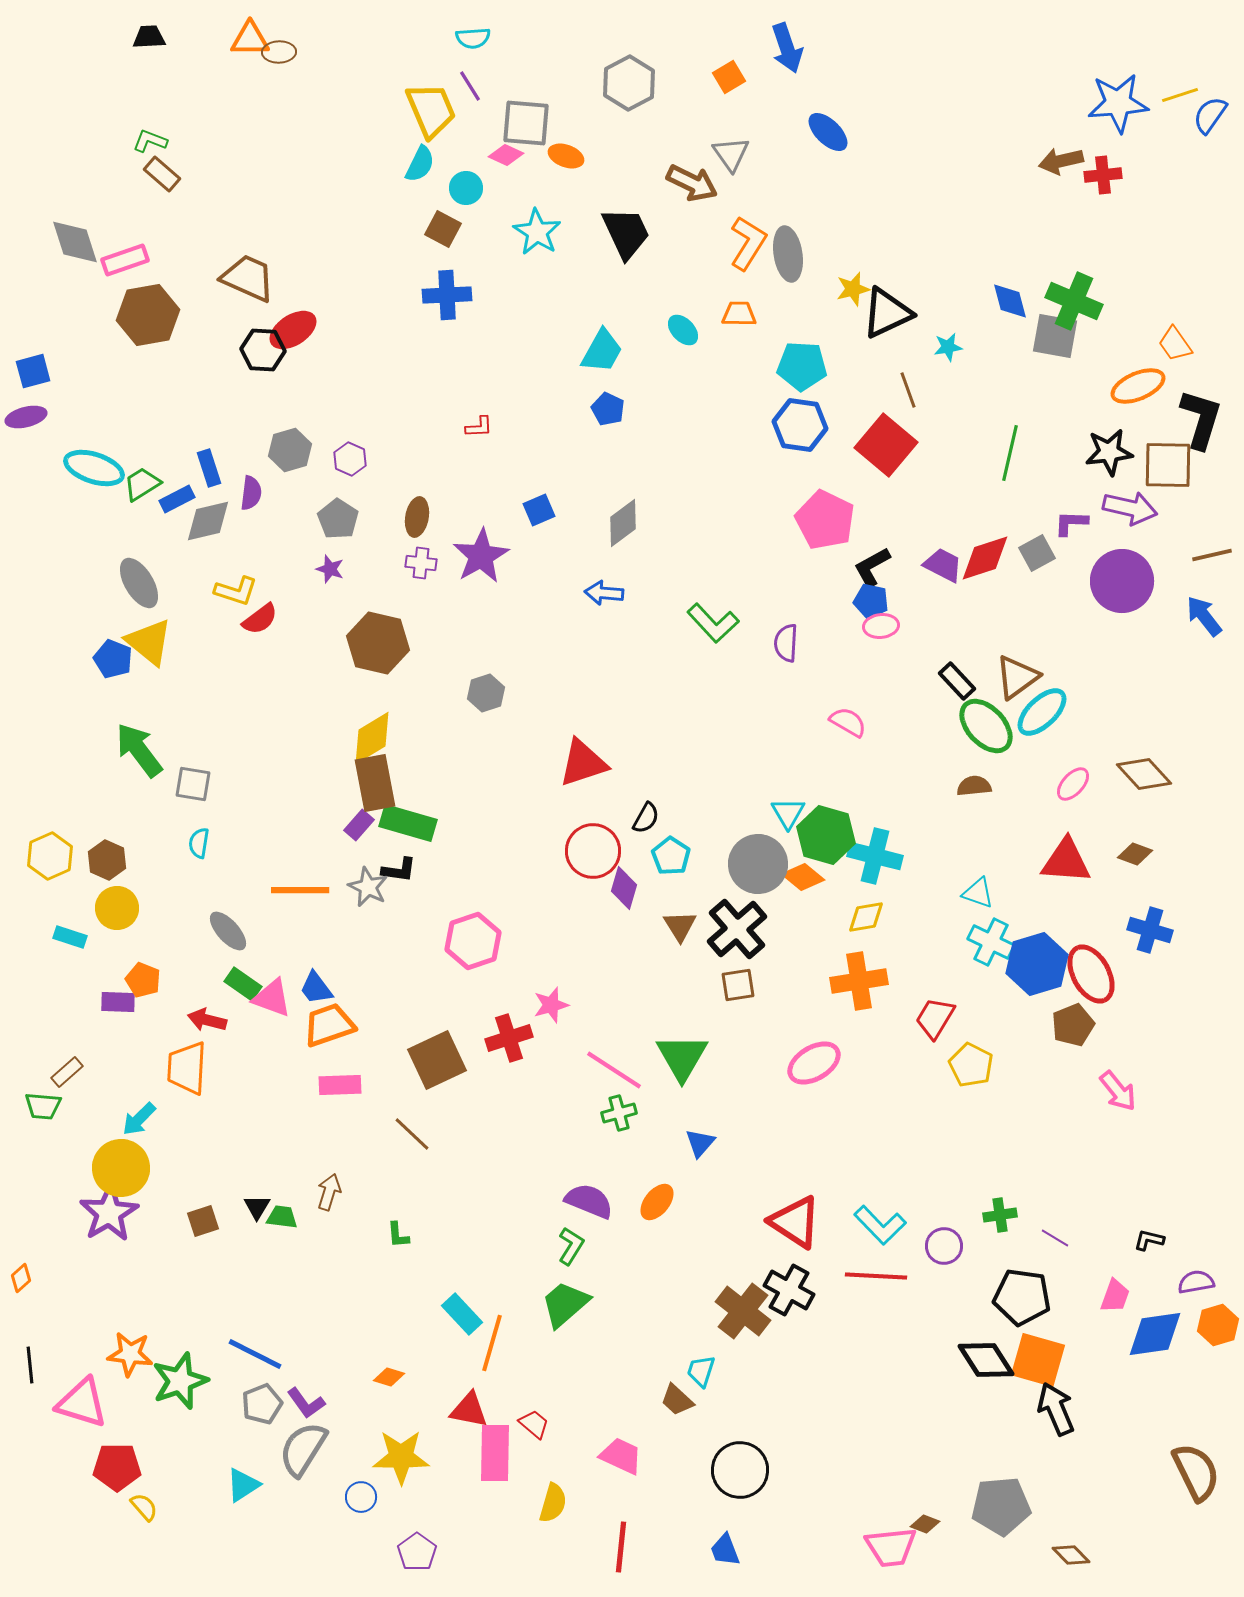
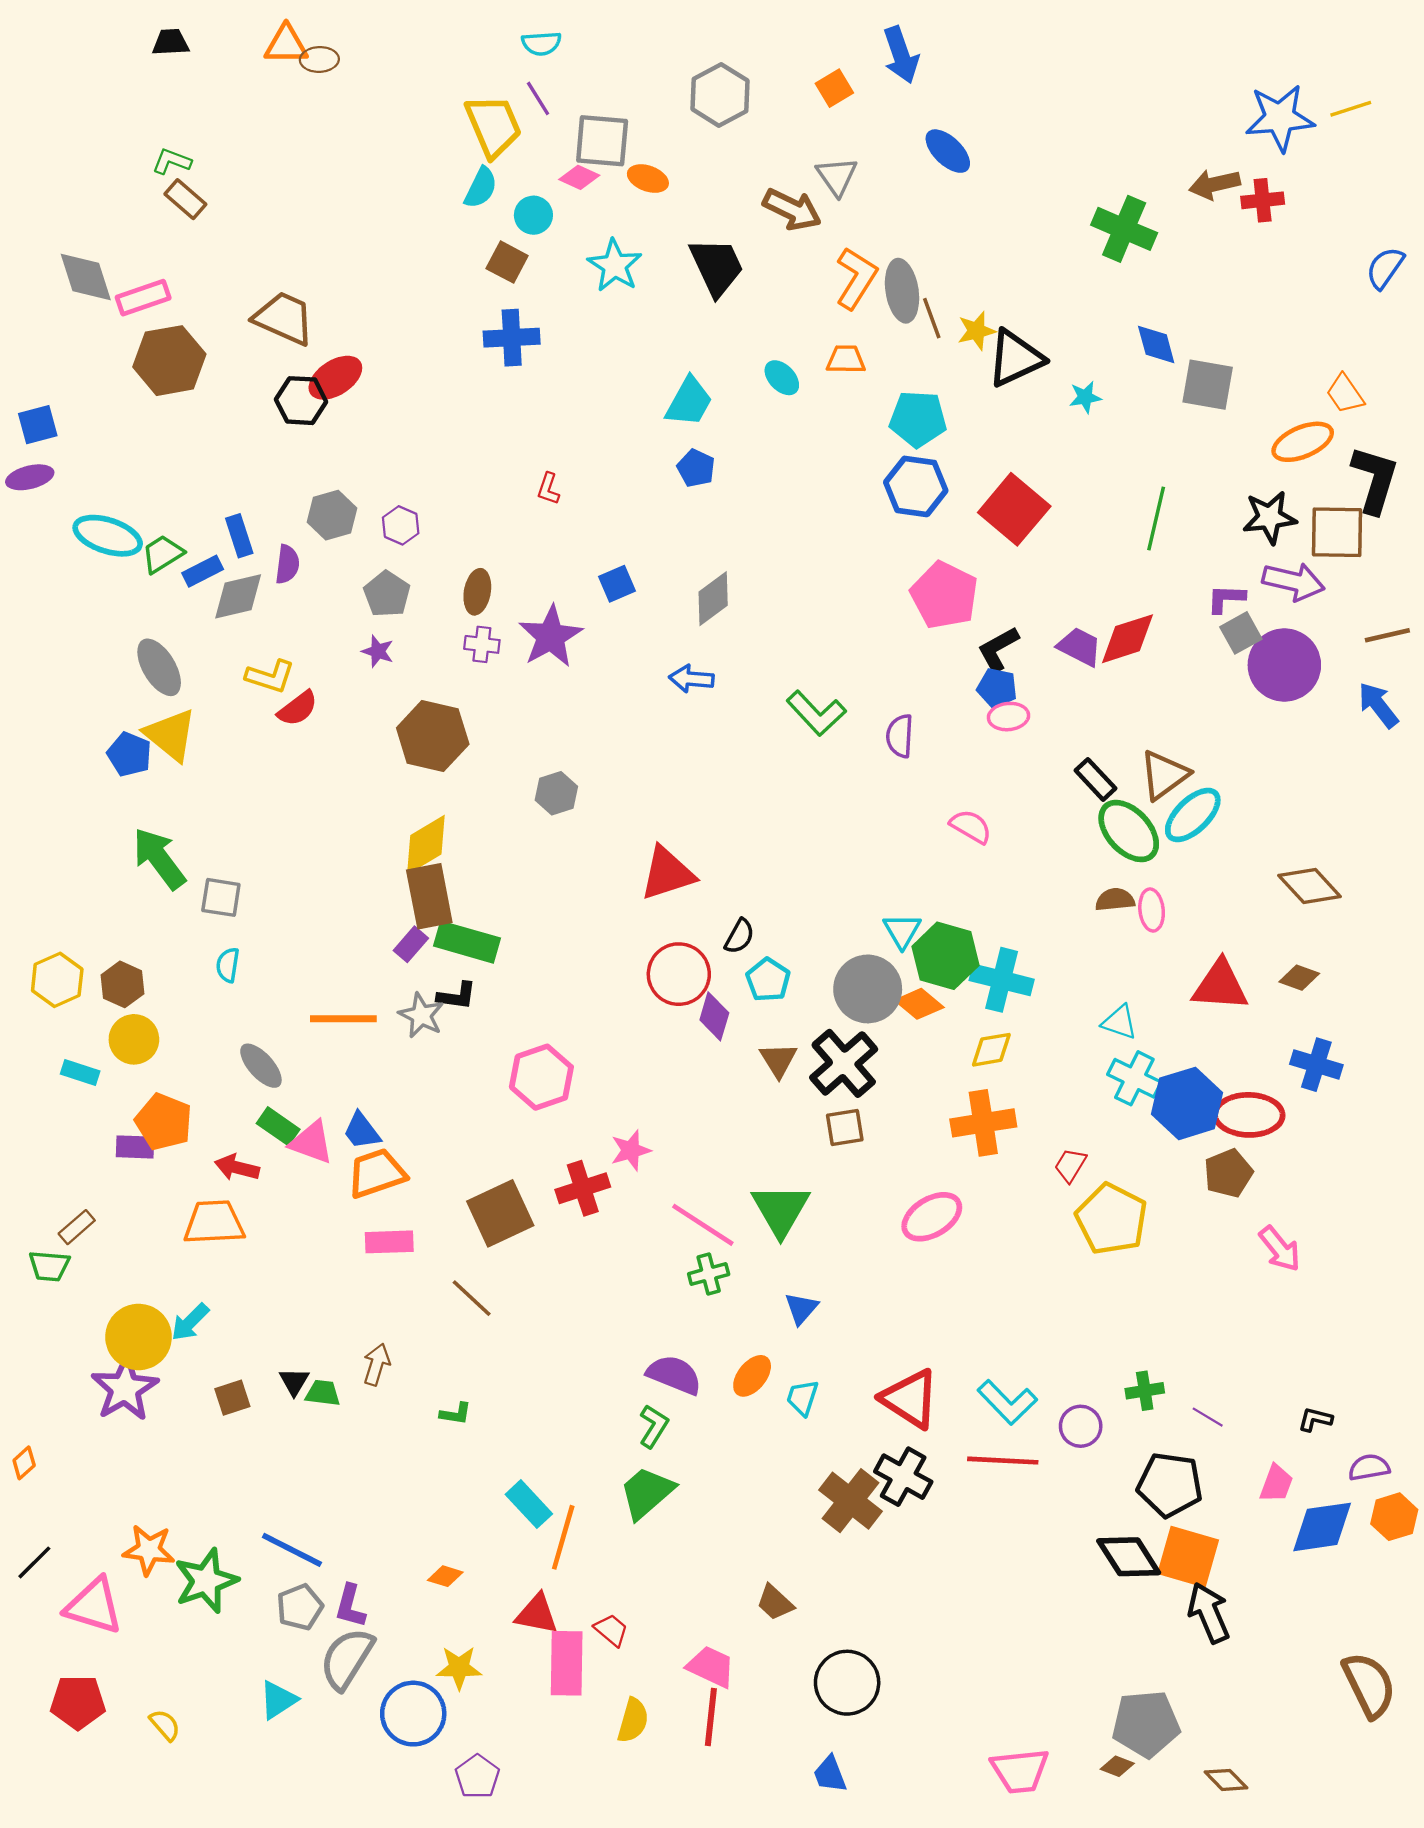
blue semicircle: (1210, 115) -> (1385, 268), moved
green cross: (1074, 301) -> (1124, 229), moved
brown line: (908, 390) -> (932, 318), moved
red L-shape: (479, 427) -> (548, 489), turned 112
gray square: (1037, 553) -> (1241, 633), moved
pink ellipse: (1073, 784) -> (1152, 910), moved, turned -48
red ellipse: (1091, 974) -> (1249, 1115), turned -60
orange pentagon: (143, 980) -> (164, 1122), size x1.4
red trapezoid: (935, 1018) -> (1070, 1165), size x0.7
yellow pentagon: (971, 1065) -> (1112, 1219), size x1.4
orange trapezoid: (187, 1068) -> (214, 1222), turned 84
cyan arrow: (139, 1119) -> (190, 1322), moved
green L-shape: (398, 1235) -> (456, 1414), turned -76
black line: (30, 1365) -> (34, 1562), turned 51
cyan trapezoid: (701, 1371) -> (802, 1398), moved
purple L-shape: (306, 1403) -> (350, 1606), turned 51
yellow star: (401, 1457) -> (459, 1668), size x0.7
red pentagon: (117, 1467) -> (78, 1702), moved
blue circle: (361, 1497) -> (413, 1714), size x1.8
brown diamond: (925, 1524) -> (1117, 1766), moved
red line: (621, 1547) -> (711, 1717), moved

